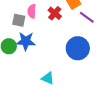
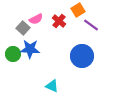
pink semicircle: (32, 11) -> (36, 19), turned -120
gray square: (19, 20) -> (23, 28), turned 32

